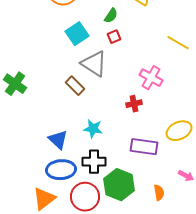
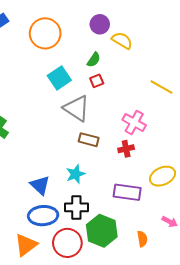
brown rectangle: (75, 86) -> (89, 140), moved, turned -30
red cross: (134, 104) -> (126, 149), moved
cyan star: (93, 129) -> (75, 174), turned -30

